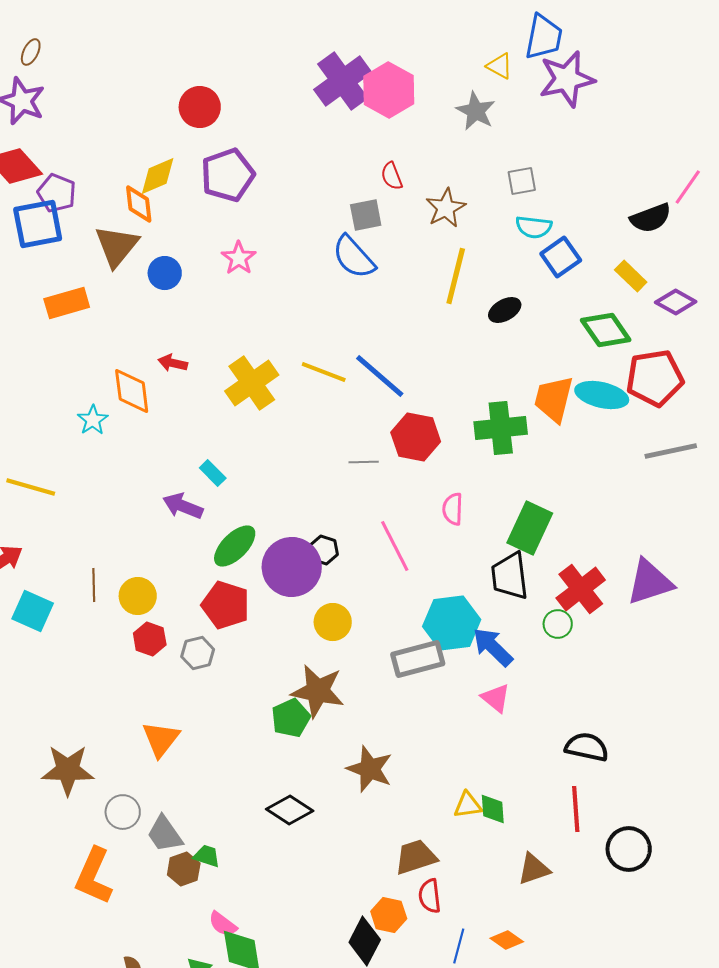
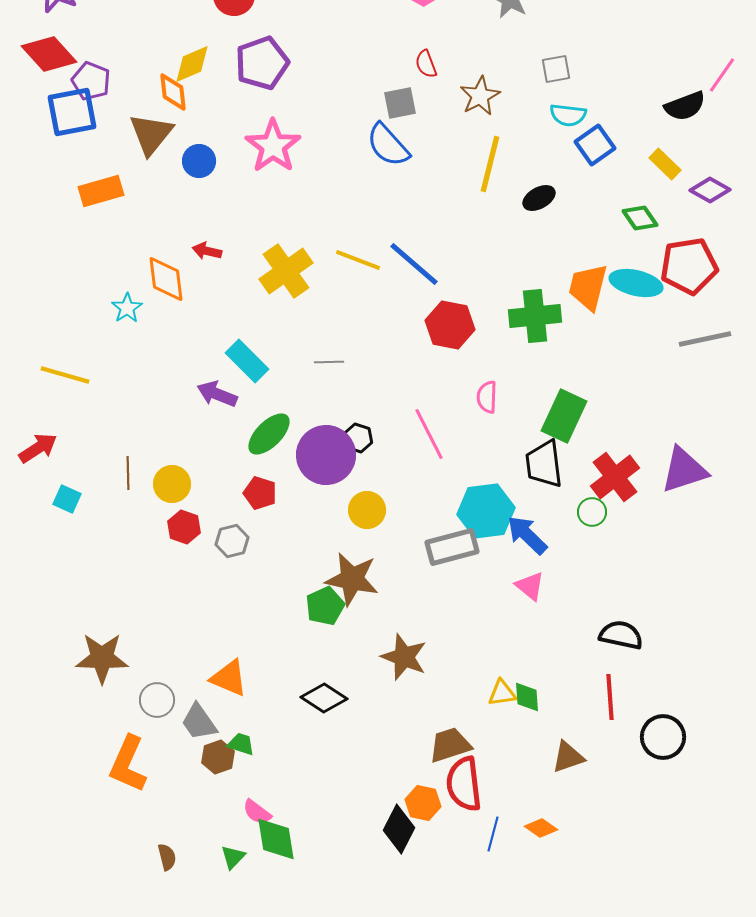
pink star: (239, 258) -> (273, 146), size x1.6
green diamond: (606, 330) -> (640, 218), size x0.7
gray line: (364, 462) -> (329, 362), moved
cyan rectangle: (213, 473) -> (247, 361), size x1.6
red pentagon: (226, 605) -> (260, 493), size x0.7
cyan square: (33, 611) -> (67, 499), size x0.7
orange triangle: (161, 739) -> (229, 678), moved, turned -45
red semicircle: (430, 896) -> (464, 784), size x1.6

